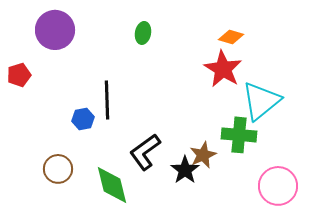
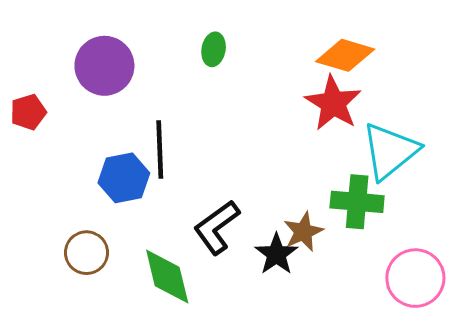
purple circle: (55, 30) -> (104, 66), moved
orange diamond: (231, 37) -> (345, 55), size x1.5
blue hexagon: (83, 119) -> (124, 178), size x1.5

